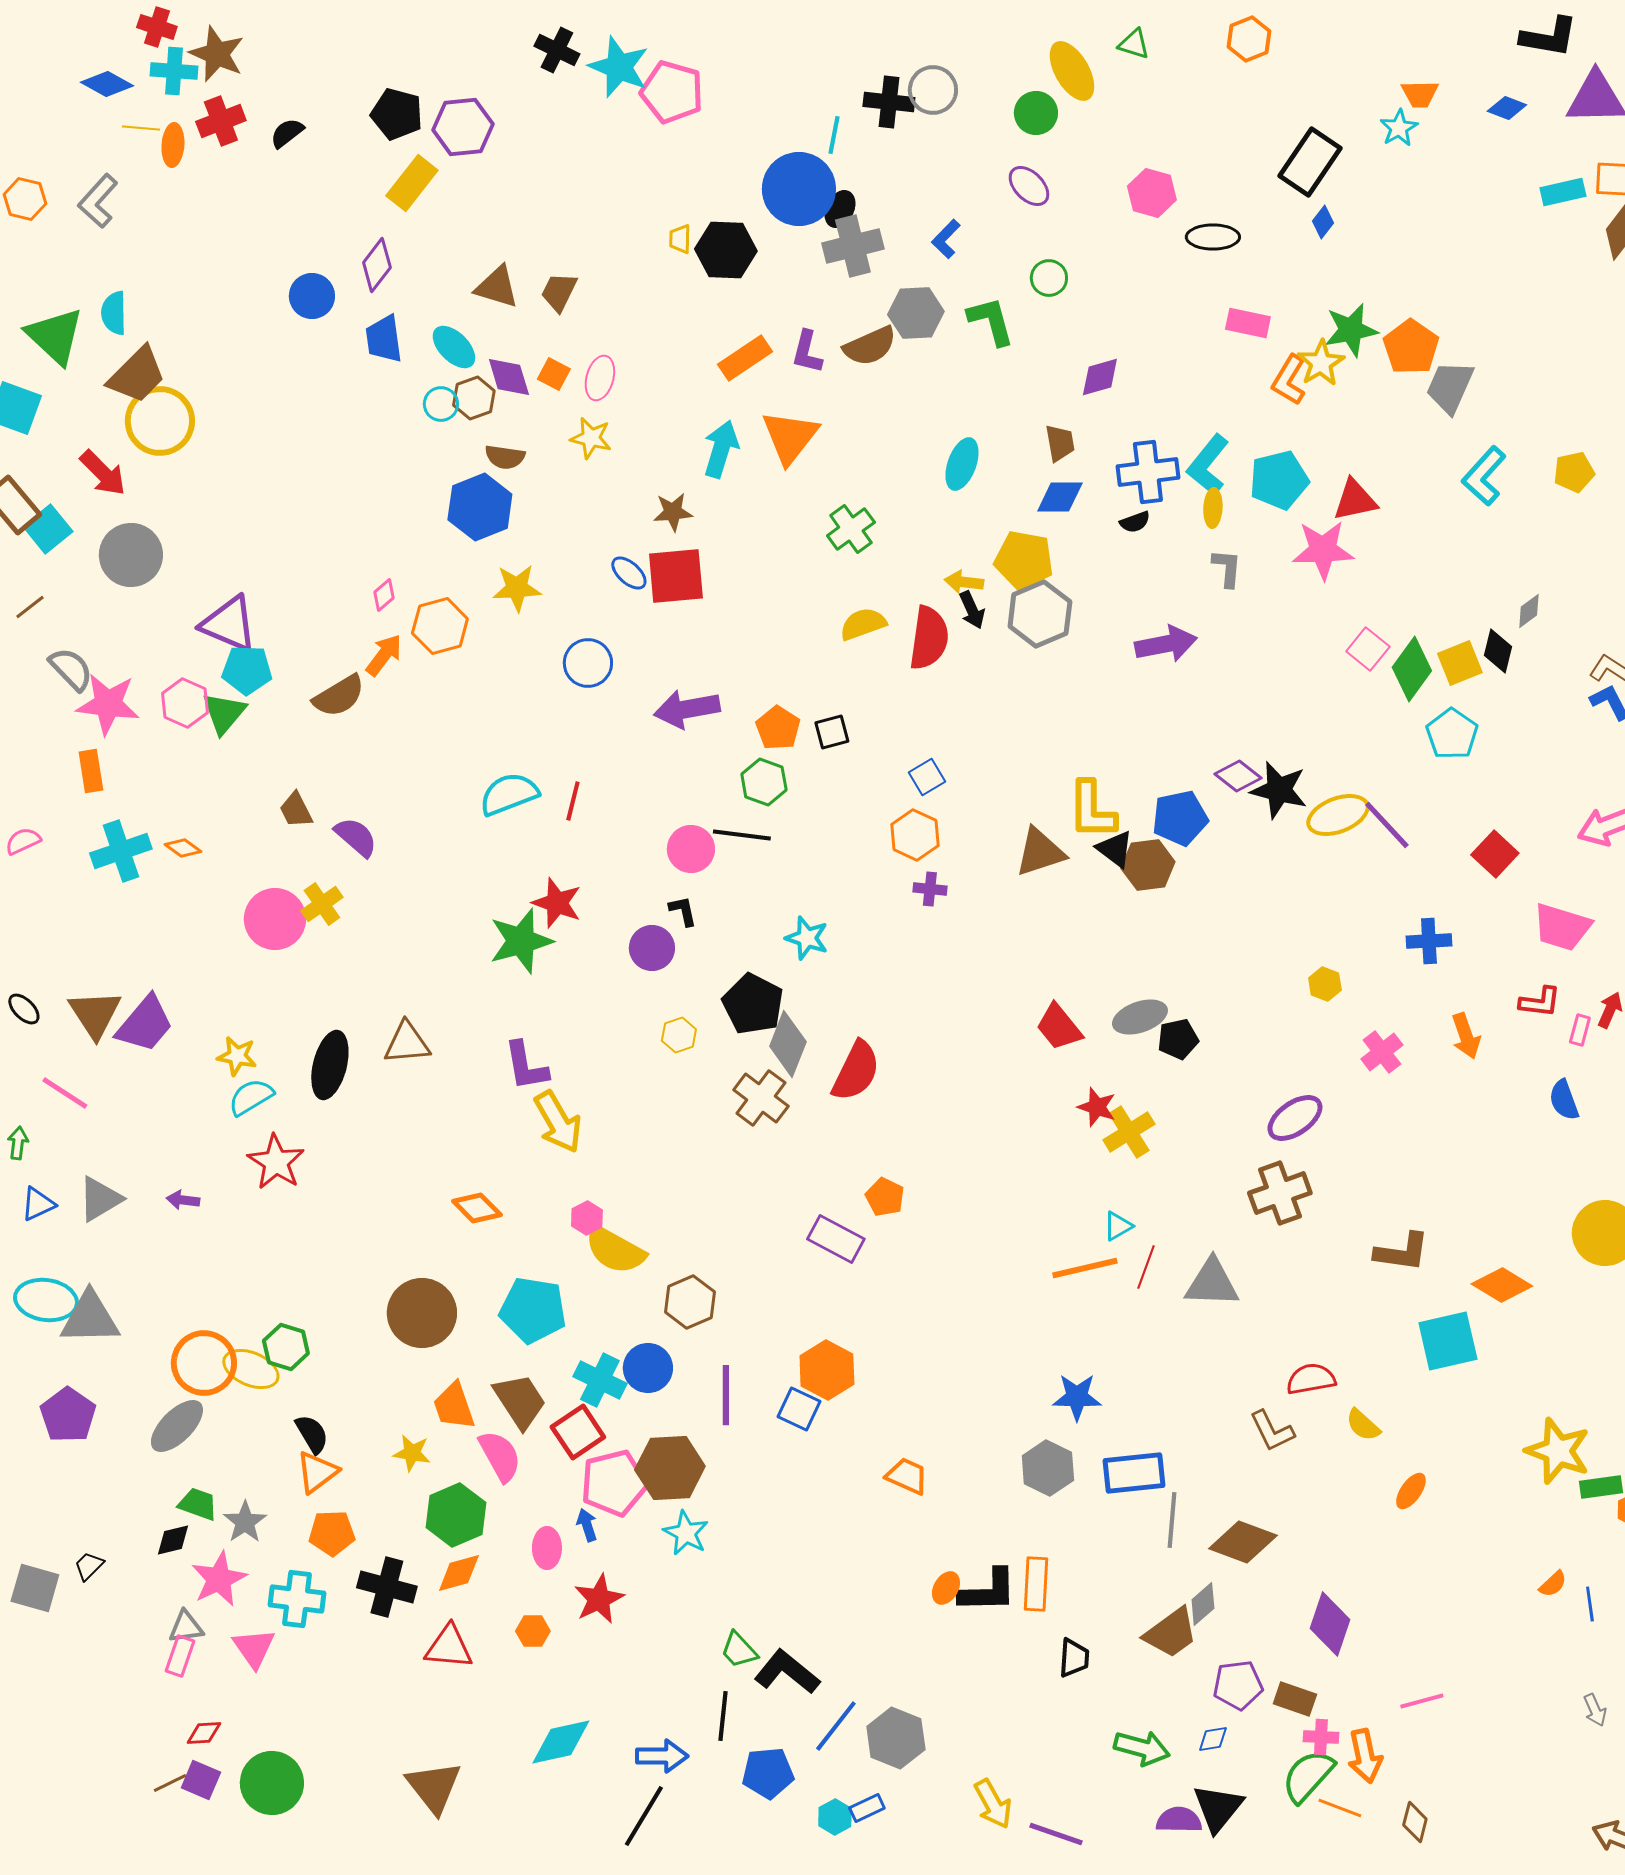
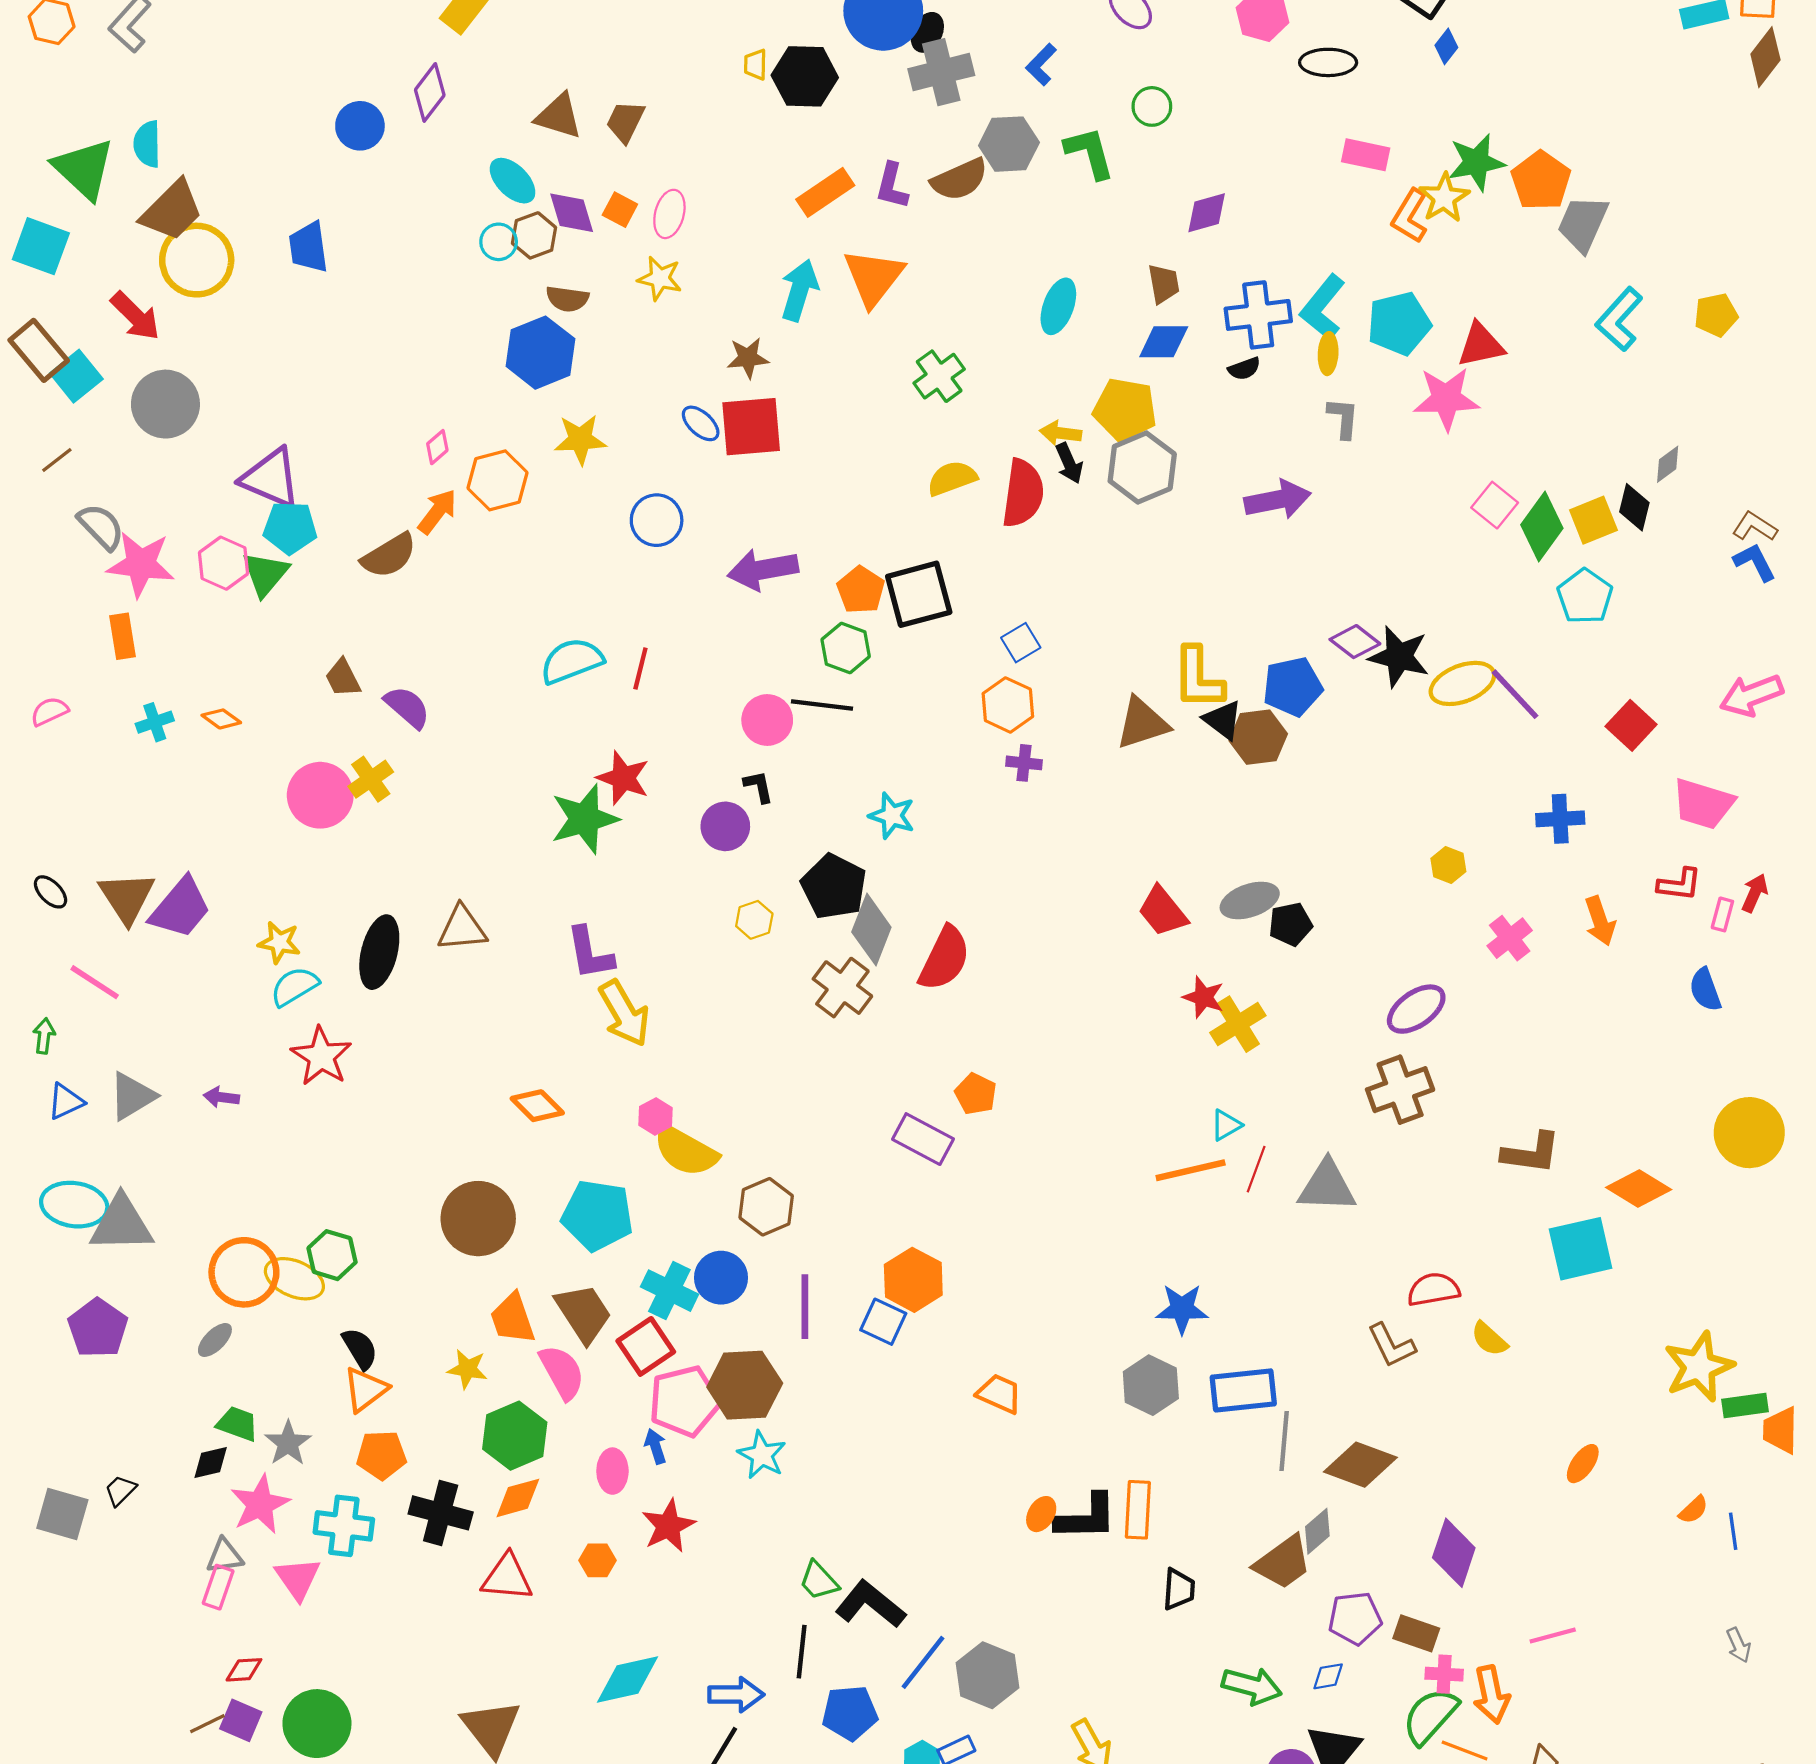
blue trapezoid: (384, 339) -> (308, 247), moved
black square: (832, 732) -> (919, 594), size x1.8
cyan cross: (121, 851) -> (155, 722), size x0.6
gray ellipse: (177, 1426) -> (215, 1340), size x0.6
yellow star: (1558, 1451) -> (1699, 1367), turned 30
orange ellipse: (1411, 1491) -> (1583, 1464), moved

